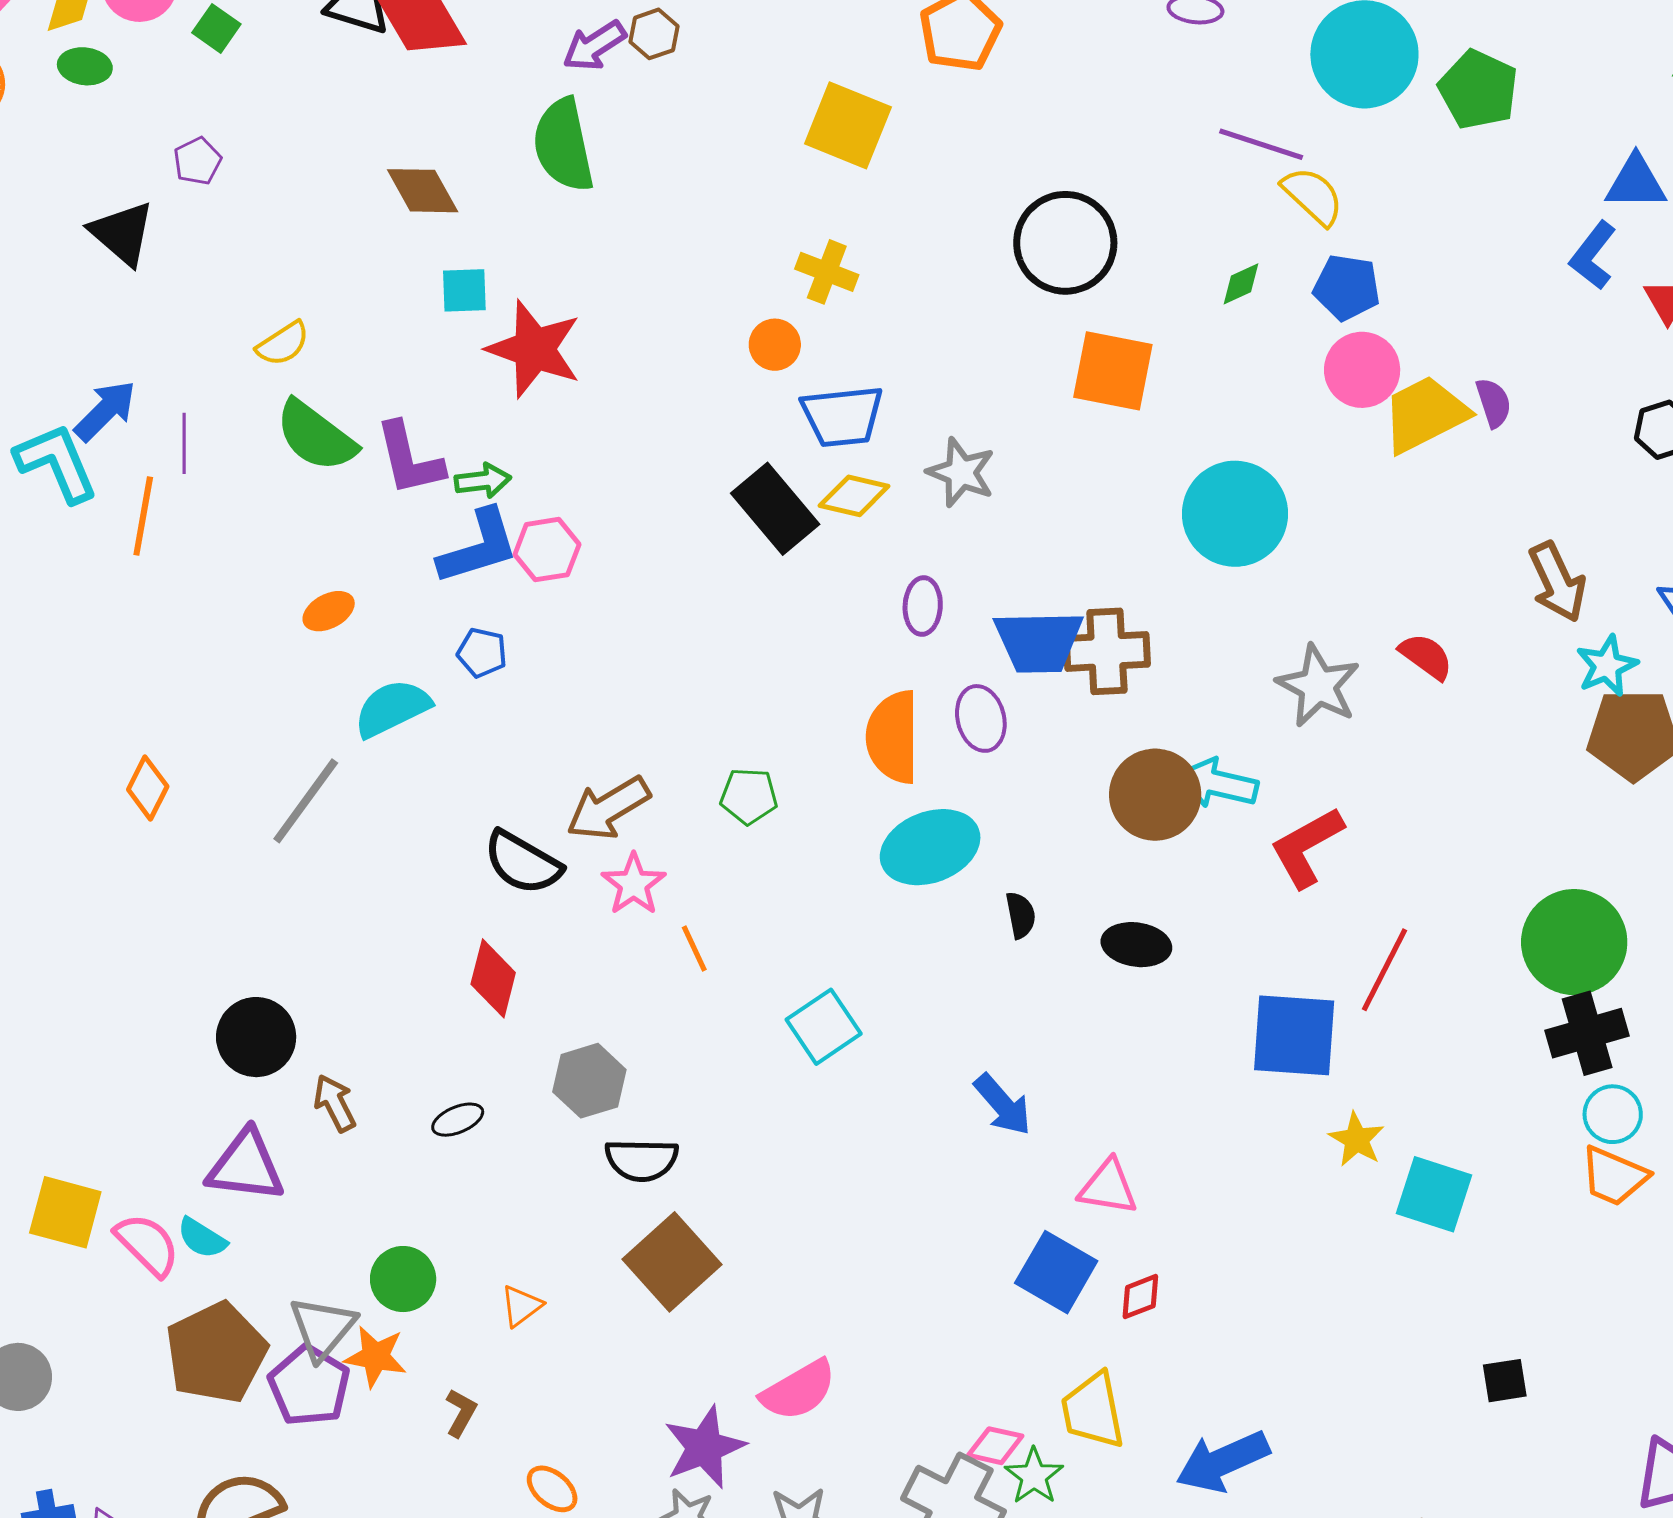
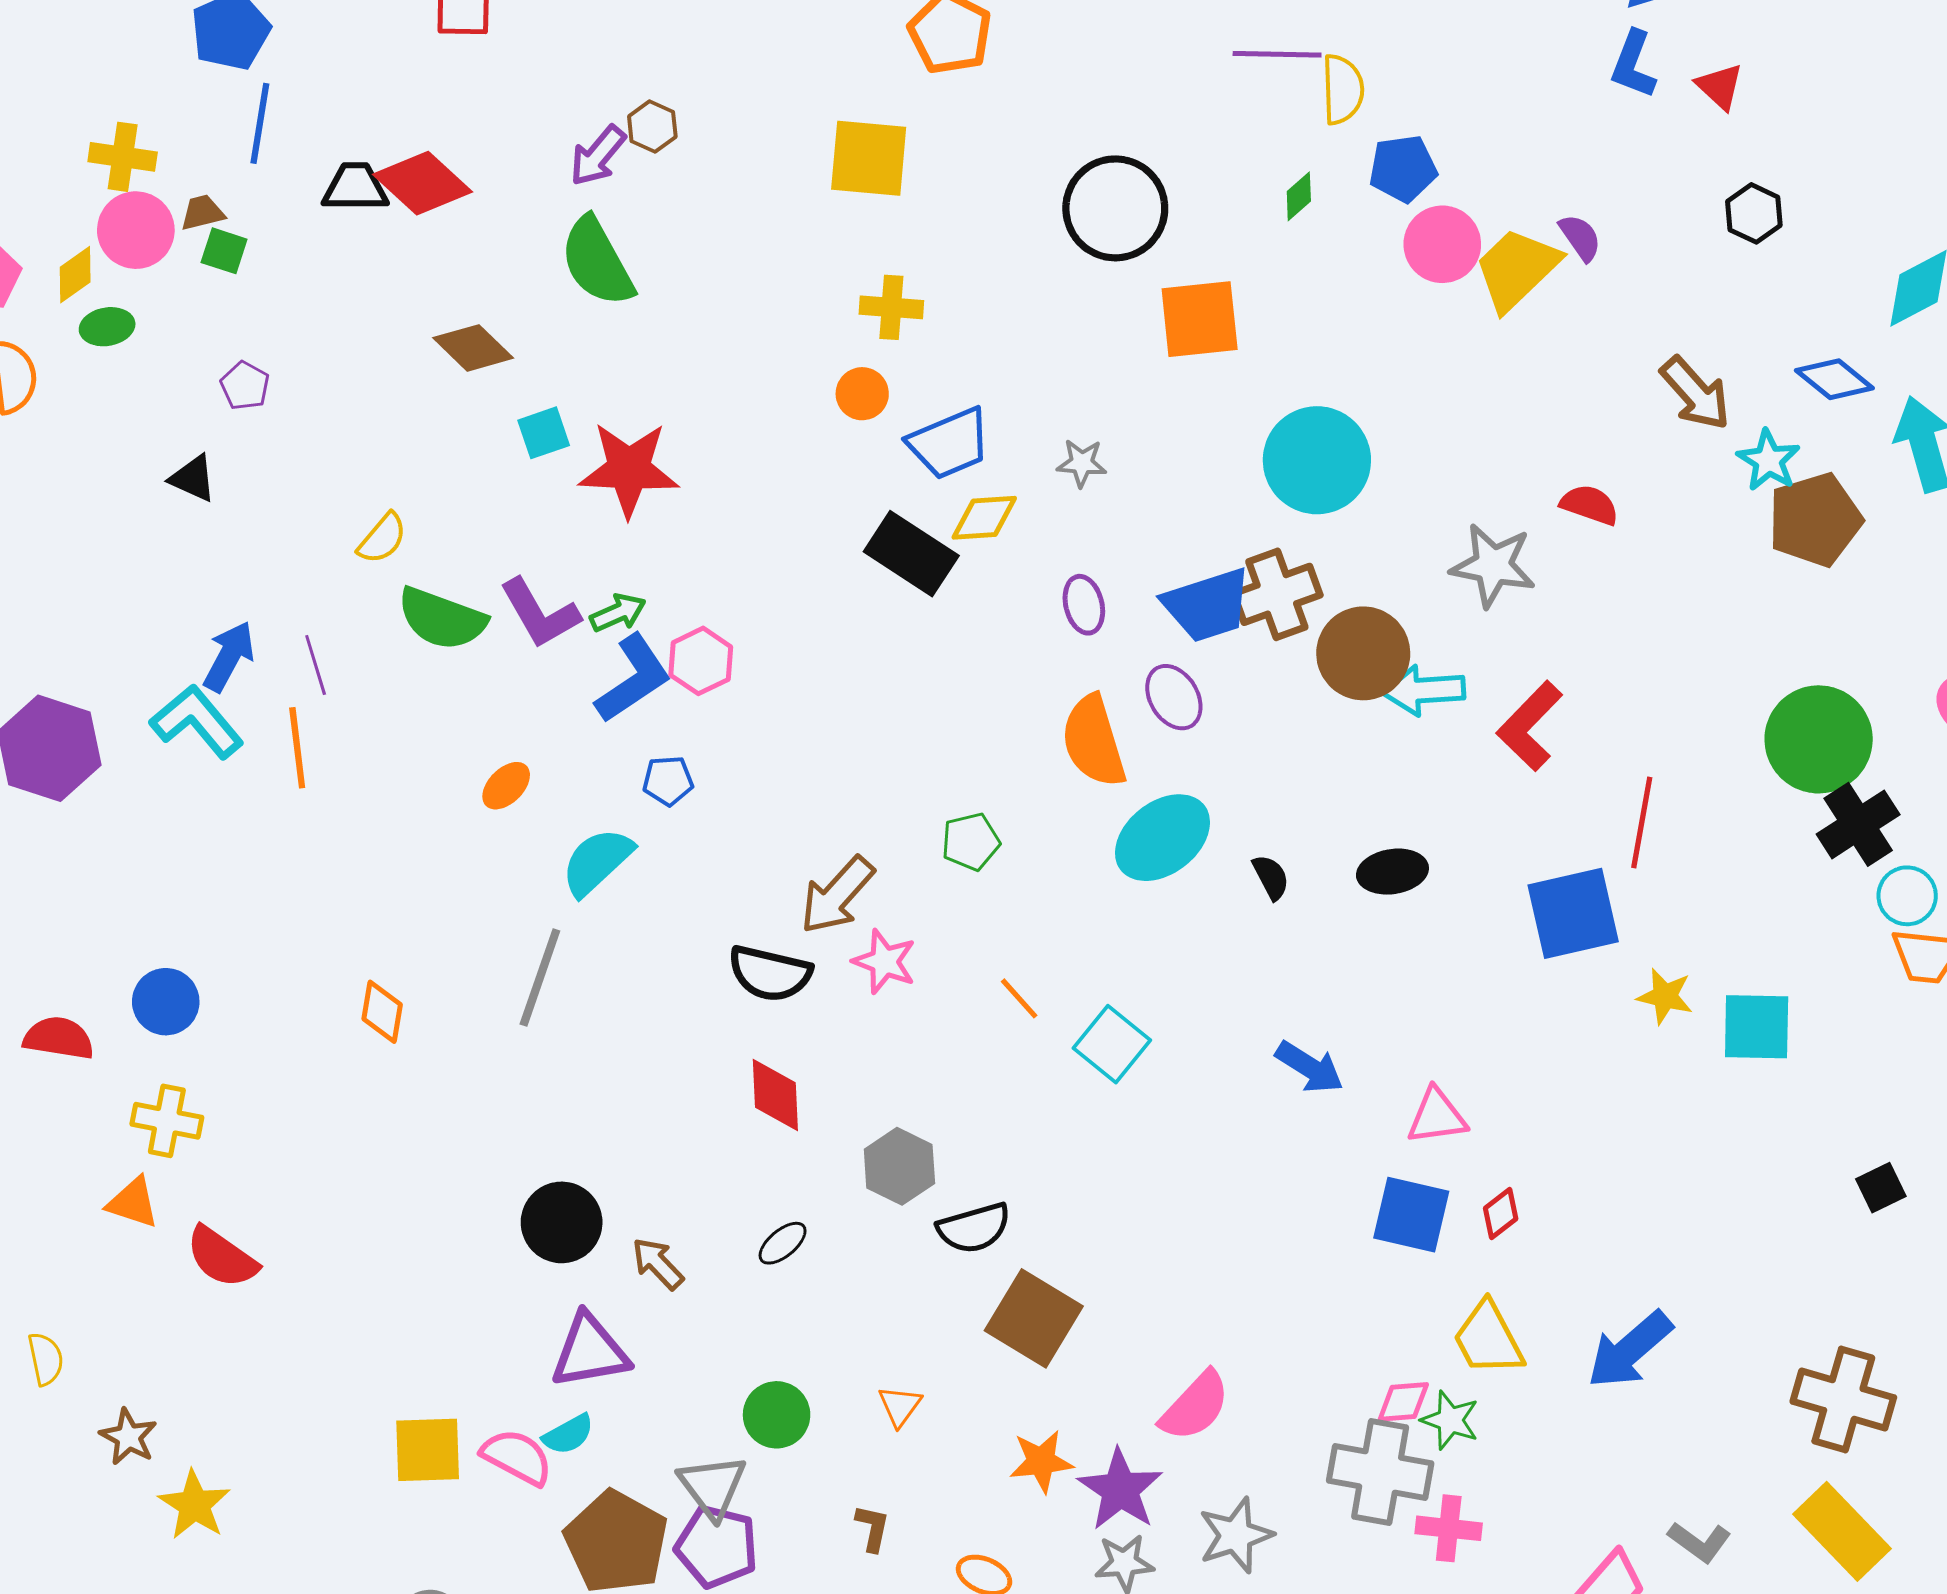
yellow semicircle: (1313, 196) -> (1343, 89), turned 62
black triangle: (122, 233) -> (193, 478), size x0.7
gray star: (961, 472) -> (1082, 463), size x0.7
cyan circle: (1235, 514) -> (1317, 460), moved
brown circle: (1155, 795) -> (1363, 653), moved
orange line: (694, 949) -> (1019, 998), moved
cyan semicircle: (202, 1238) -> (568, 1434), turned -44
orange star: (376, 1357) -> (1041, 1461), moved

